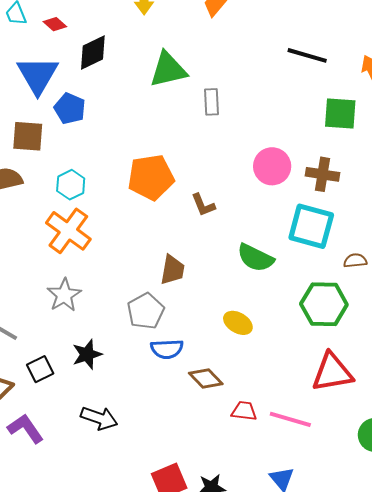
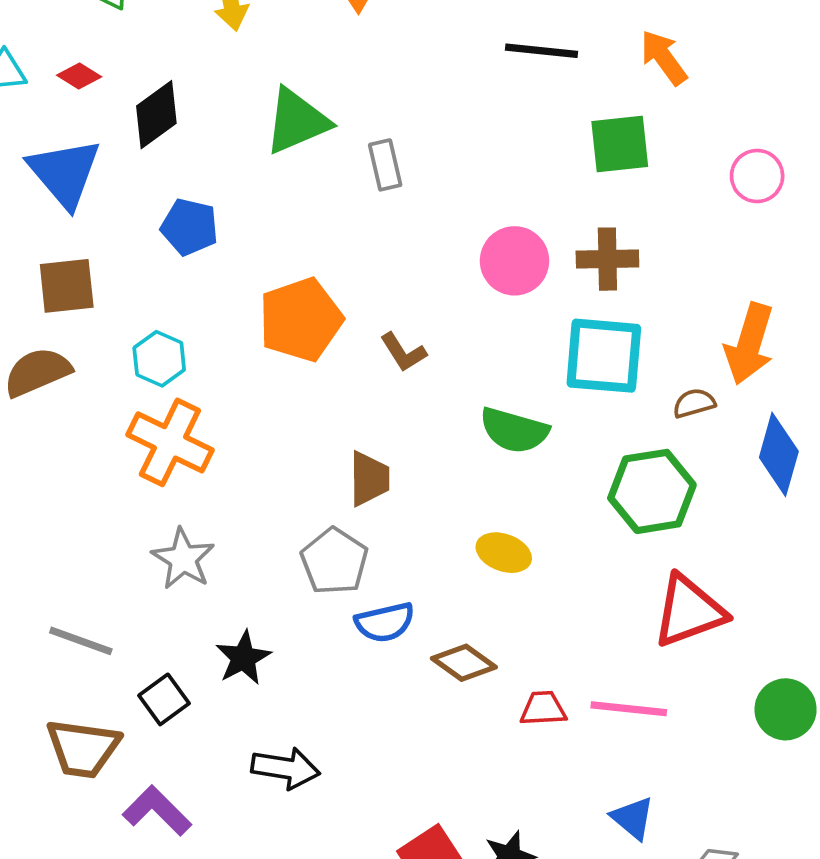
blue pentagon: (70, 109) -> (190, 227), moved

